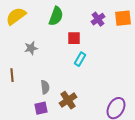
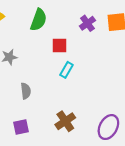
gray semicircle: (45, 87) -> (26, 91), moved
brown cross: (68, 100) -> (65, 121), moved

